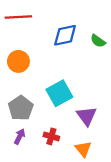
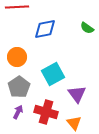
blue diamond: (65, 35) -> (45, 29), moved
orange circle: (18, 61) -> (17, 57), moved
red cross: (51, 136) -> (46, 112), size x1.6

